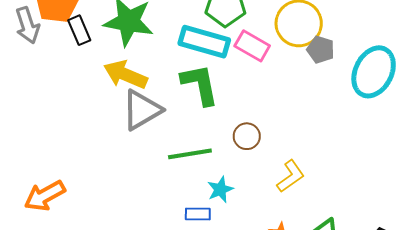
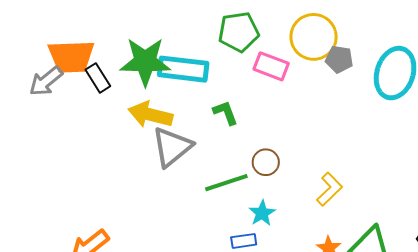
gray arrow: (27, 25) -> (46, 81), turned 78
cyan rectangle: (204, 42) -> (183, 69), moved
green L-shape: (200, 84) -> (225, 113), size x0.6
brown circle: (247, 136) -> (266, 162), moved

